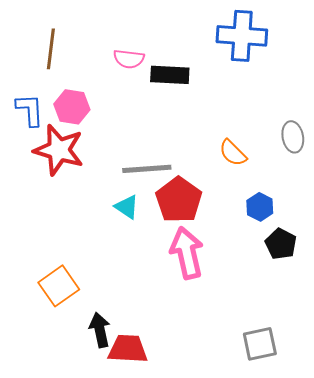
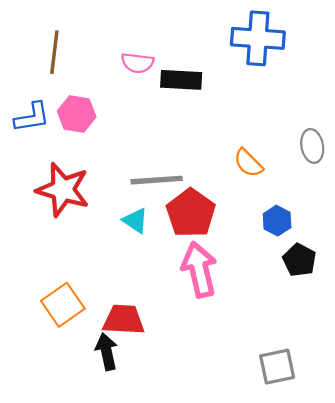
blue L-shape: (30, 110) -> (32, 117), turned 84
red star: (59, 150) -> (63, 190), moved
red trapezoid: (128, 349) -> (124, 320), moved

